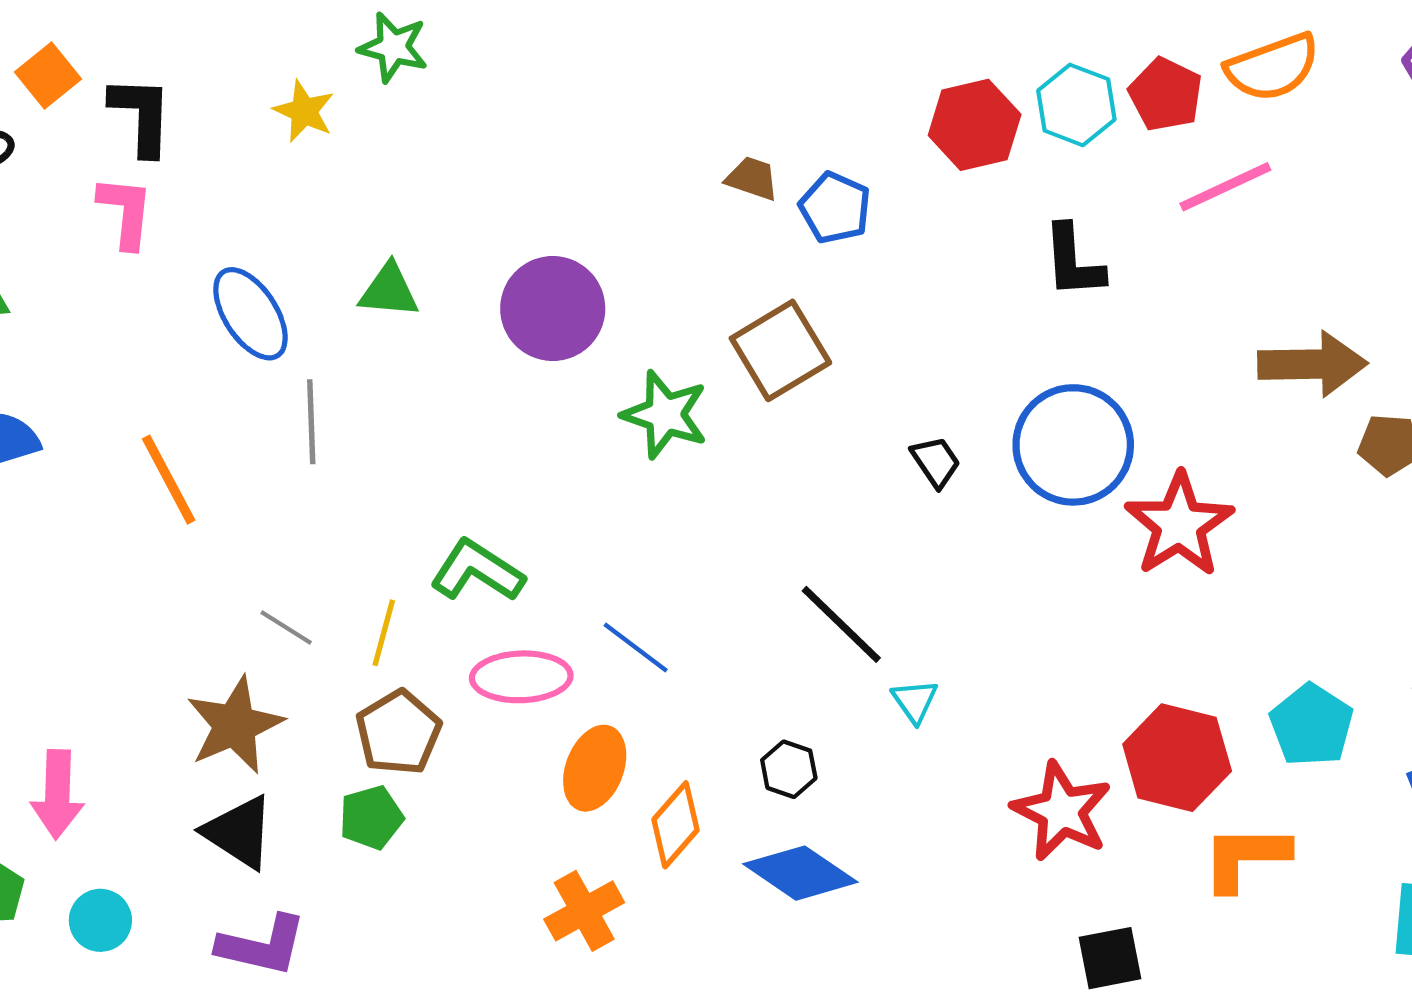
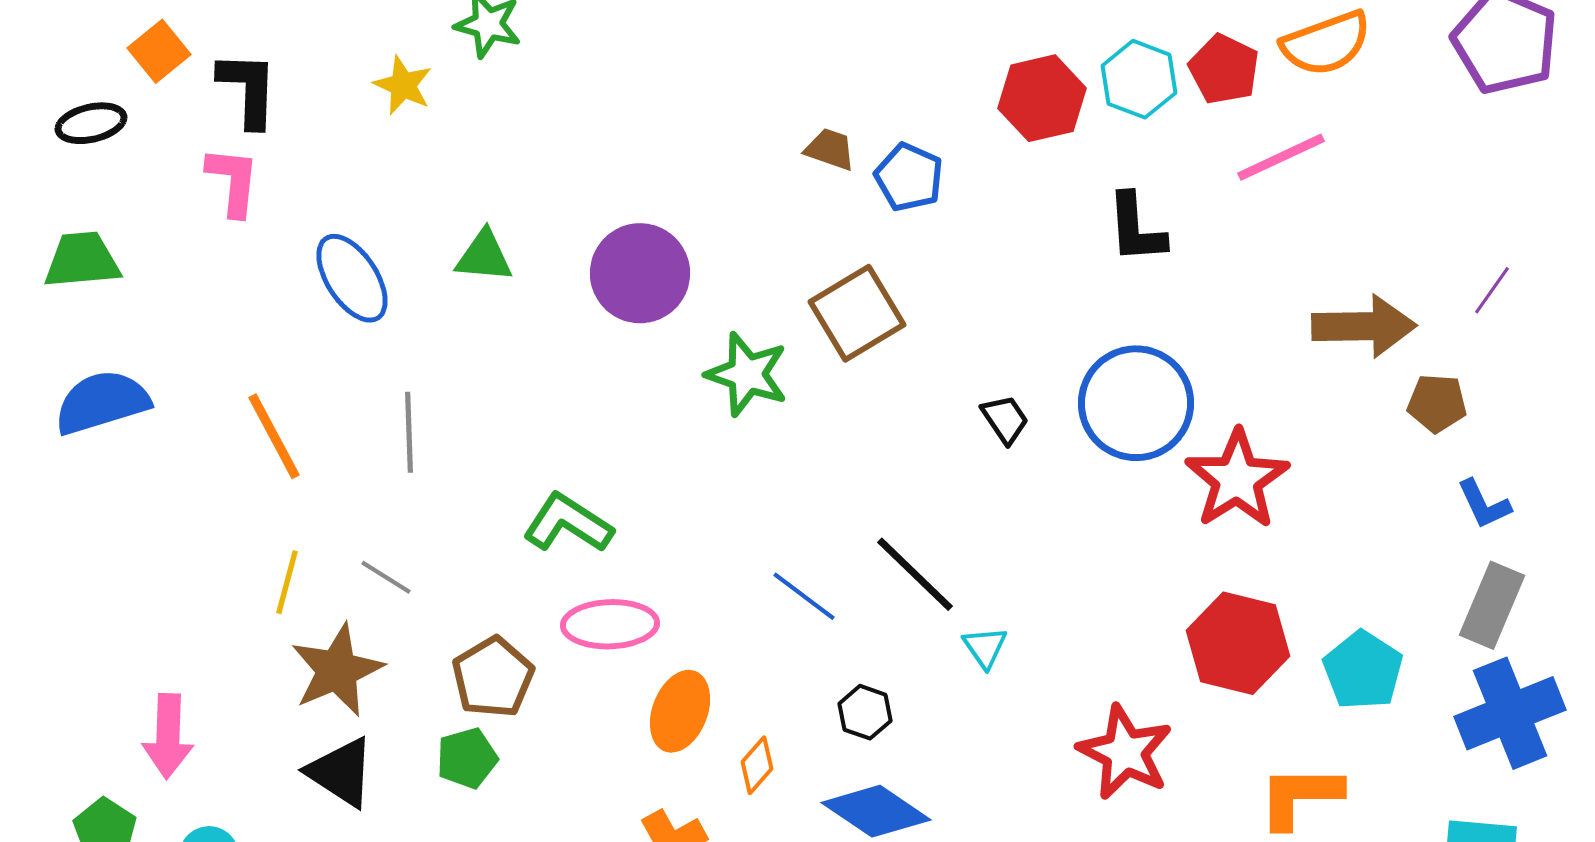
gray line: (311, 422) -> (409, 432), moved
yellow line: (384, 633) -> (287, 582), moved
blue line: (636, 647) -> (804, 596), moved
red hexagon: (1177, 758) -> (1238, 643), moved
orange diamond: (675, 825) -> (757, 765), size x0.7

